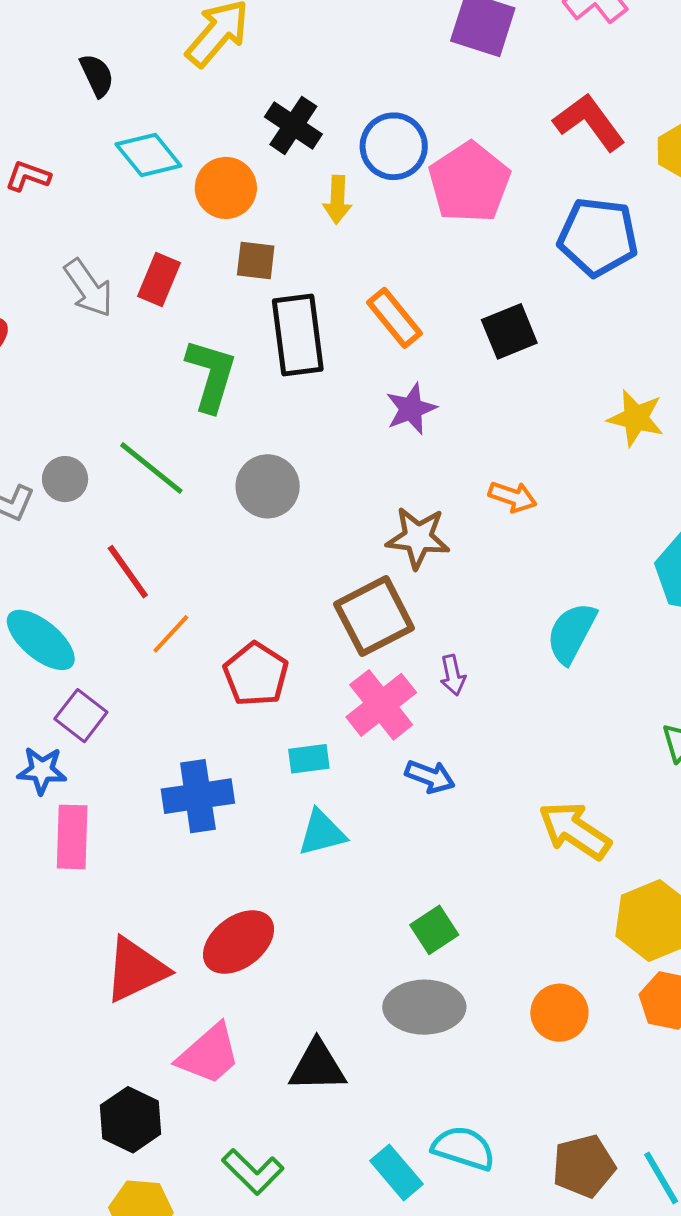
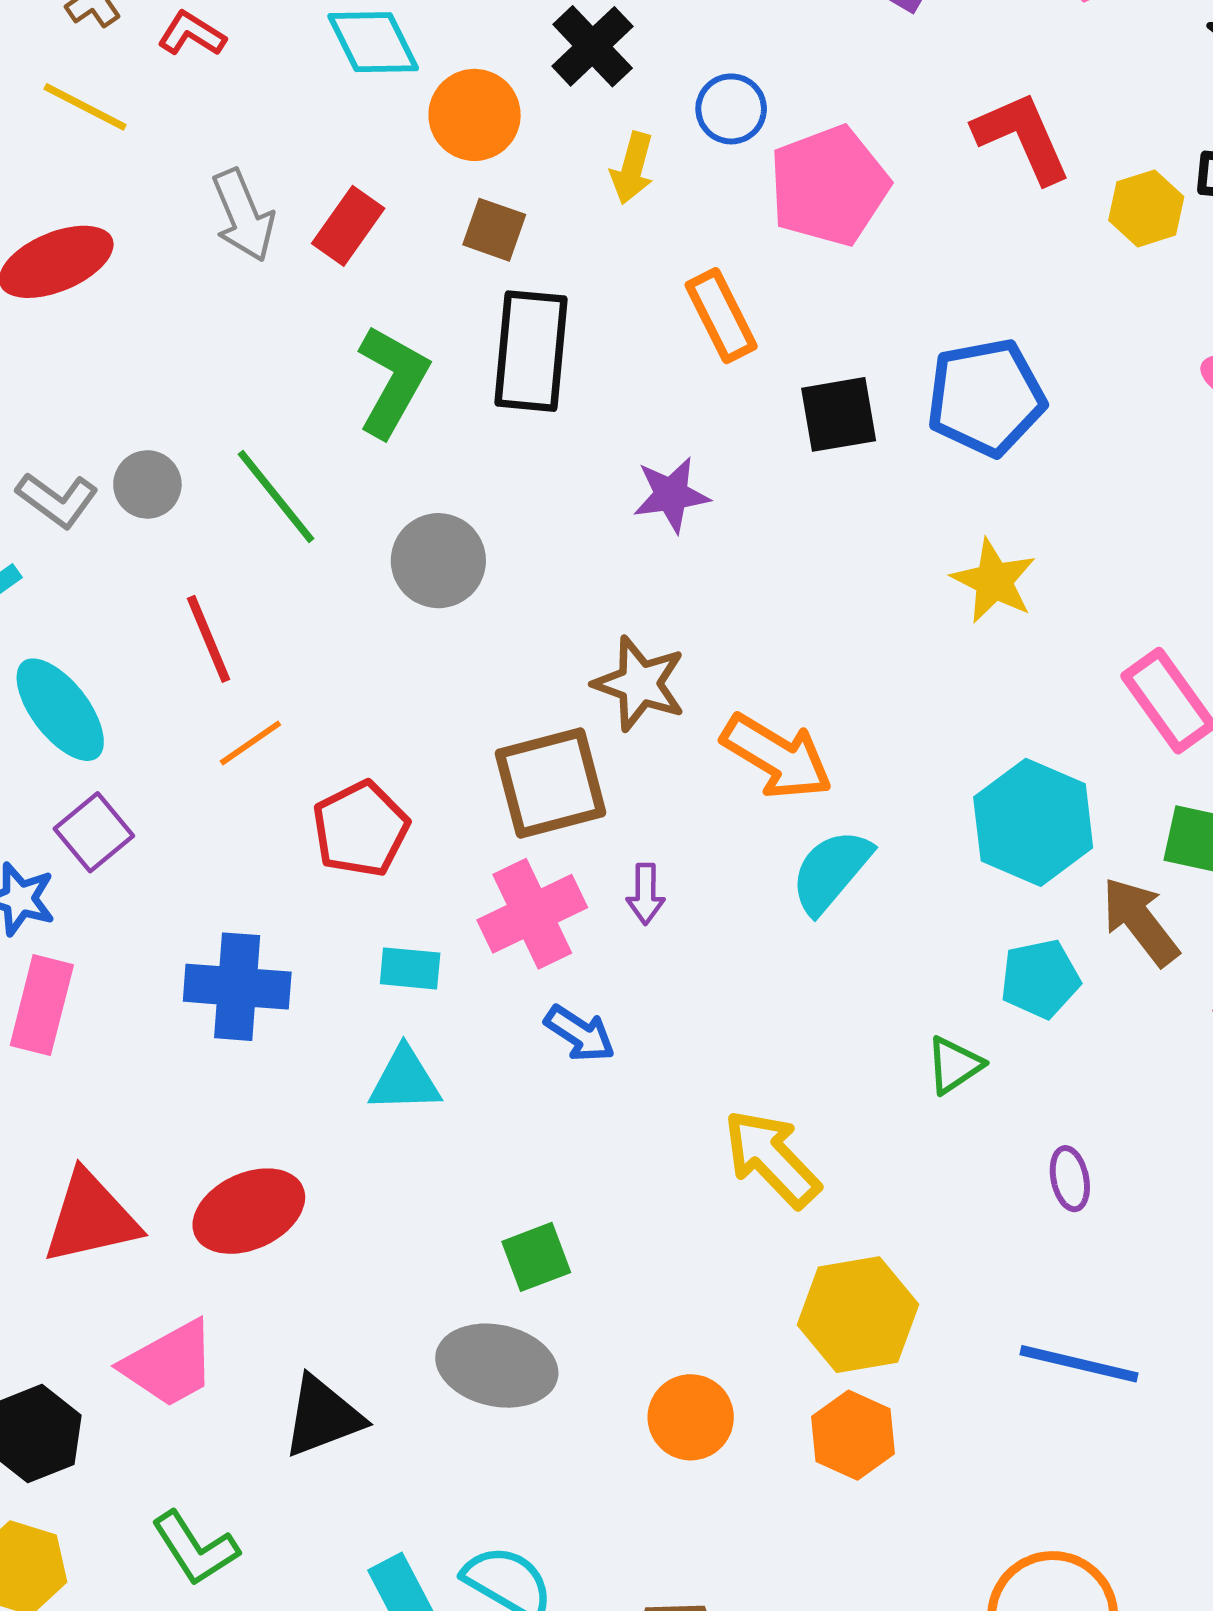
blue circle: (394, 146) -> (731, 109), size x0.7
blue pentagon: (598, 237) -> (986, 397), moved, turned -30
orange rectangle: (395, 318) -> (721, 316), moved
orange arrow: (513, 497) -> (777, 757), moved, size x1.6
black triangle: (317, 1066) -> (323, 1417), turned -32

